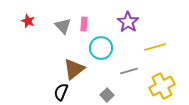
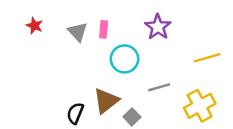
yellow line: (155, 47) -> (207, 58), moved
brown triangle: (74, 69) -> (106, 101), moved

